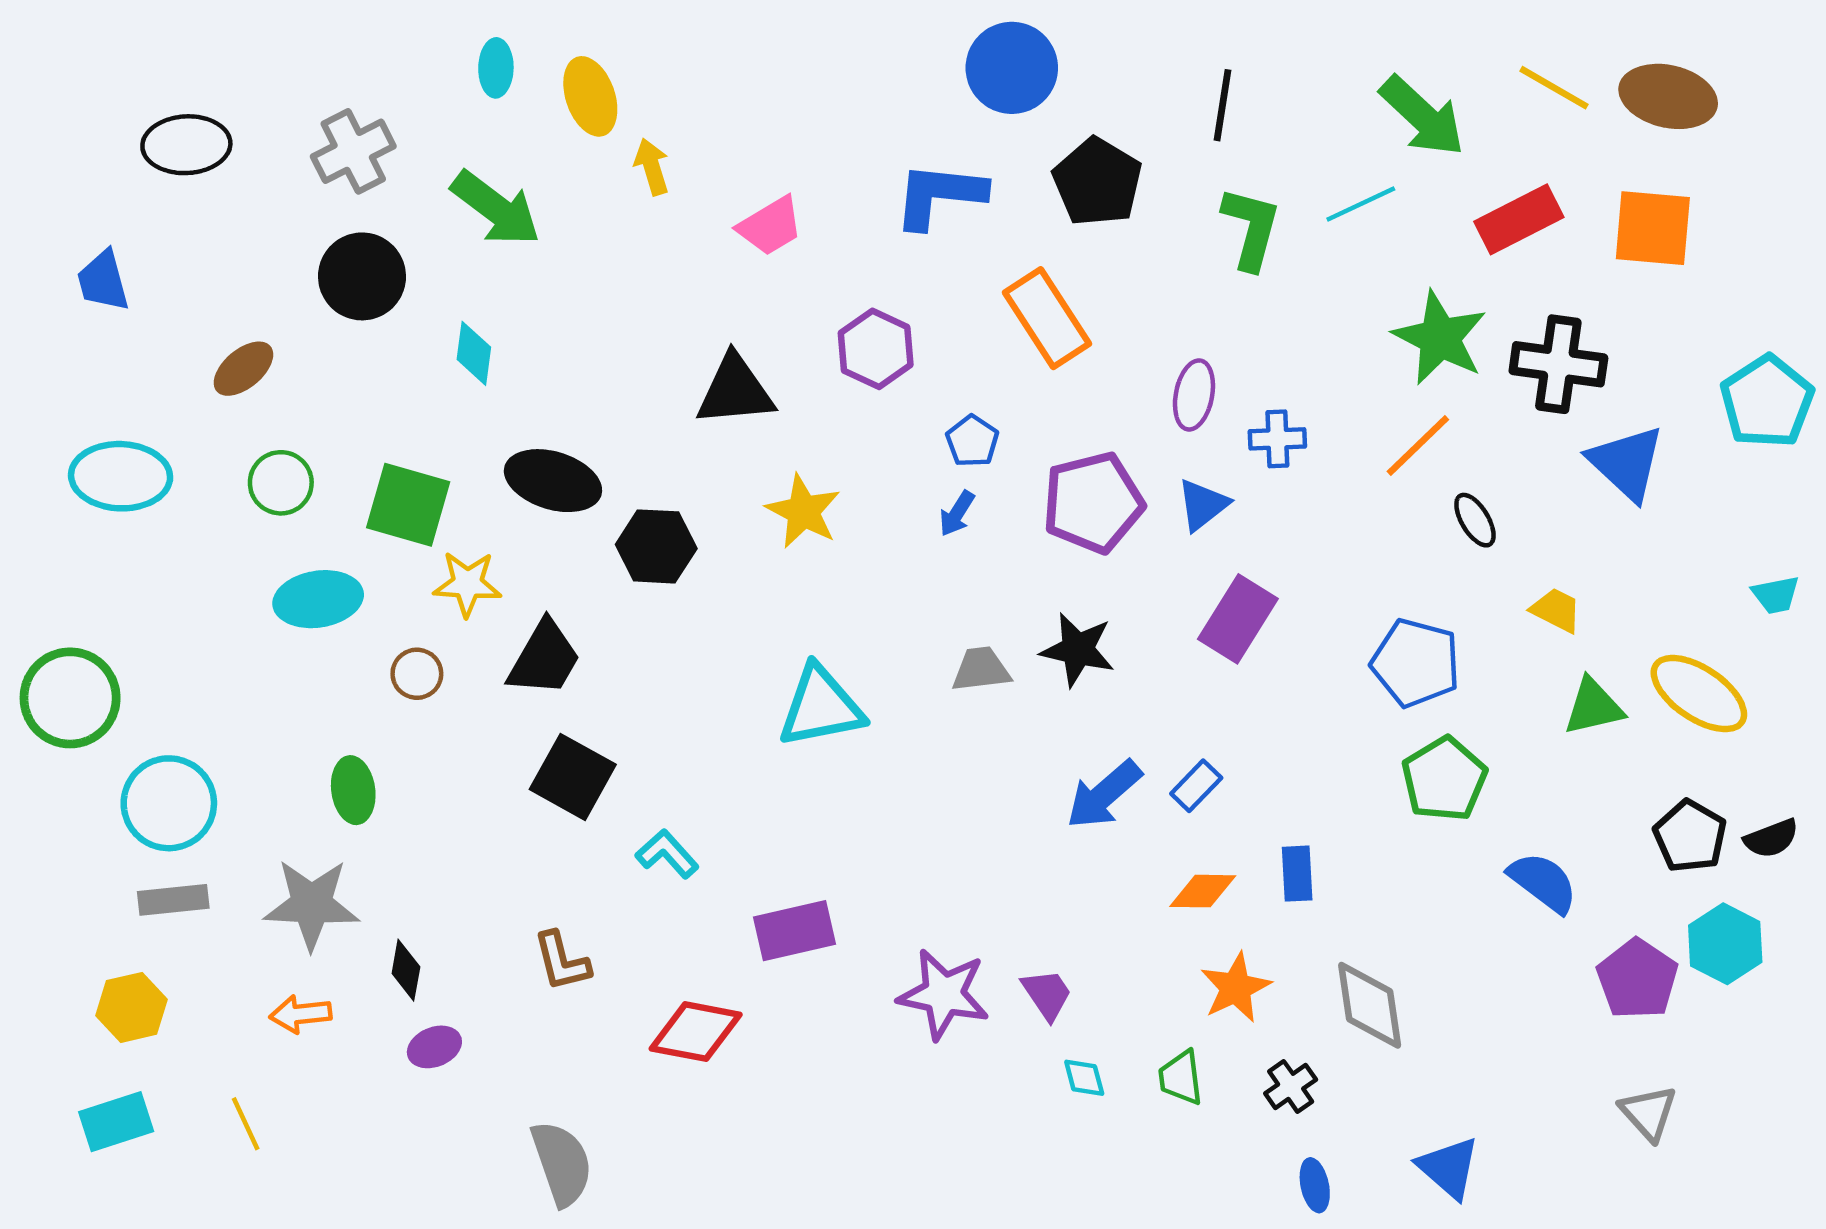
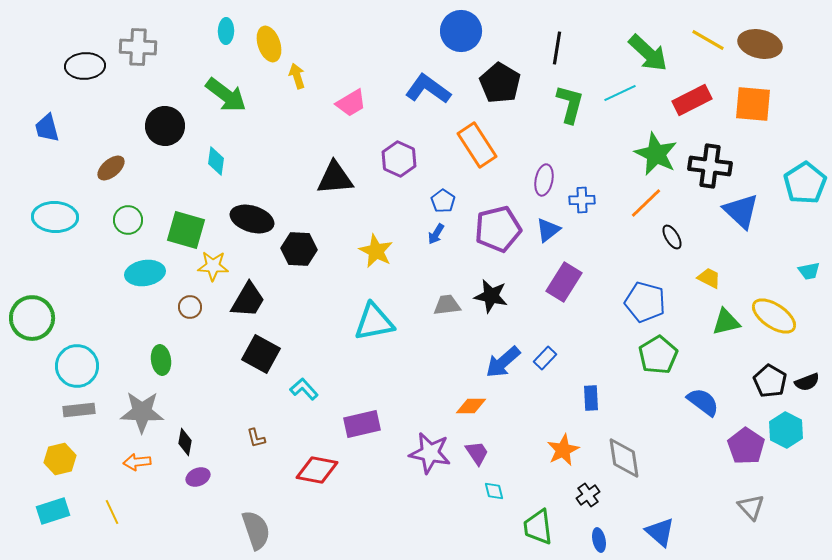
gray cross: (353, 151) -> (138, 47), moved, turned 30
blue L-shape: (939, 195) -> (428, 89), turned 30
yellow star: (803, 511) -> (376, 251), moved
orange diamond: (1203, 891) -> (471, 406), moved
brown L-shape: (562, 961) -> (256, 438), size x0.7
green trapezoid: (1181, 1078) -> (538, 527), moved, size x1.4

